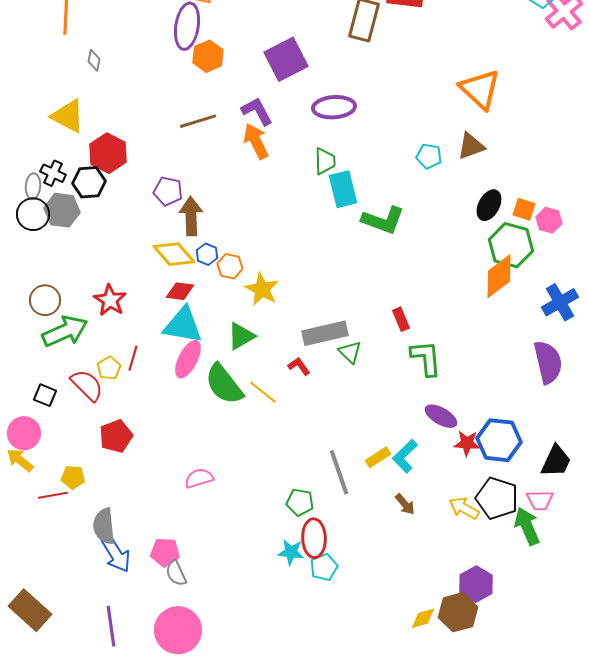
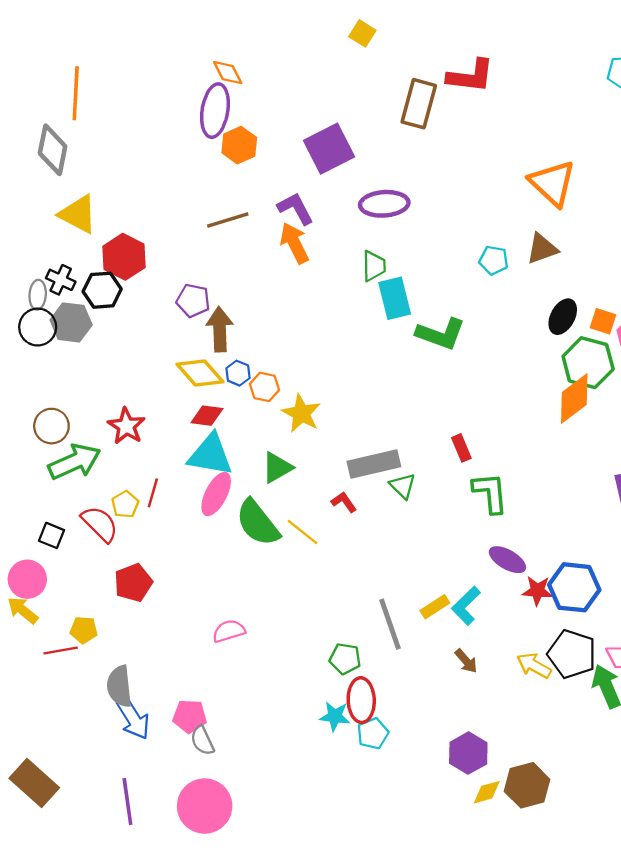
gray diamond: (94, 60) -> (53, 150), moved, size x2.0
purple hexagon: (476, 584) -> (468, 753), moved

